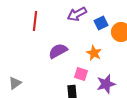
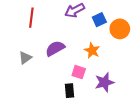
gray triangle: (15, 83) -> (25, 58), moved

